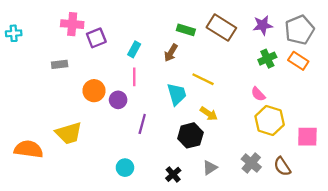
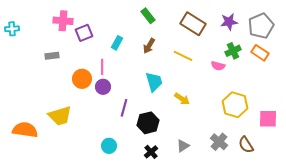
green rectangle: (186, 30) -> (148, 16), moved, turned 35
pink line: (134, 77) -> (102, 67), moved
yellow line: (203, 79) -> (183, 56), moved
pink semicircle: (258, 94) -> (218, 66), moved, turned -32
black hexagon: (190, 135) -> (148, 123), moved

